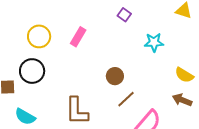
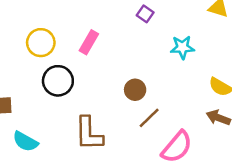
black circle: (32, 71) -> (58, 81), moved

